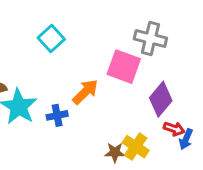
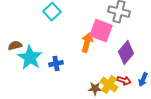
orange arrow: (85, 92) -> (87, 43), moved, turned -30
red arrow: (174, 129) -> (124, 81), moved

